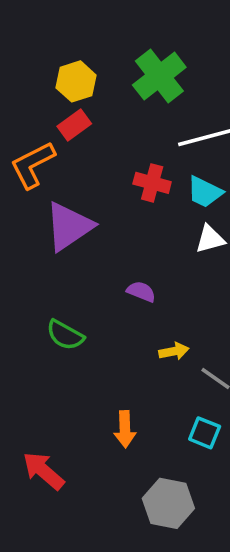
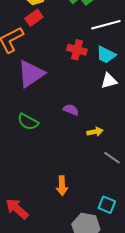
green semicircle: (65, 335) -> (28, 122), moved
yellow arrow: (174, 351) -> (95, 132), moved
cyan square: (205, 433) -> (107, 205), moved

